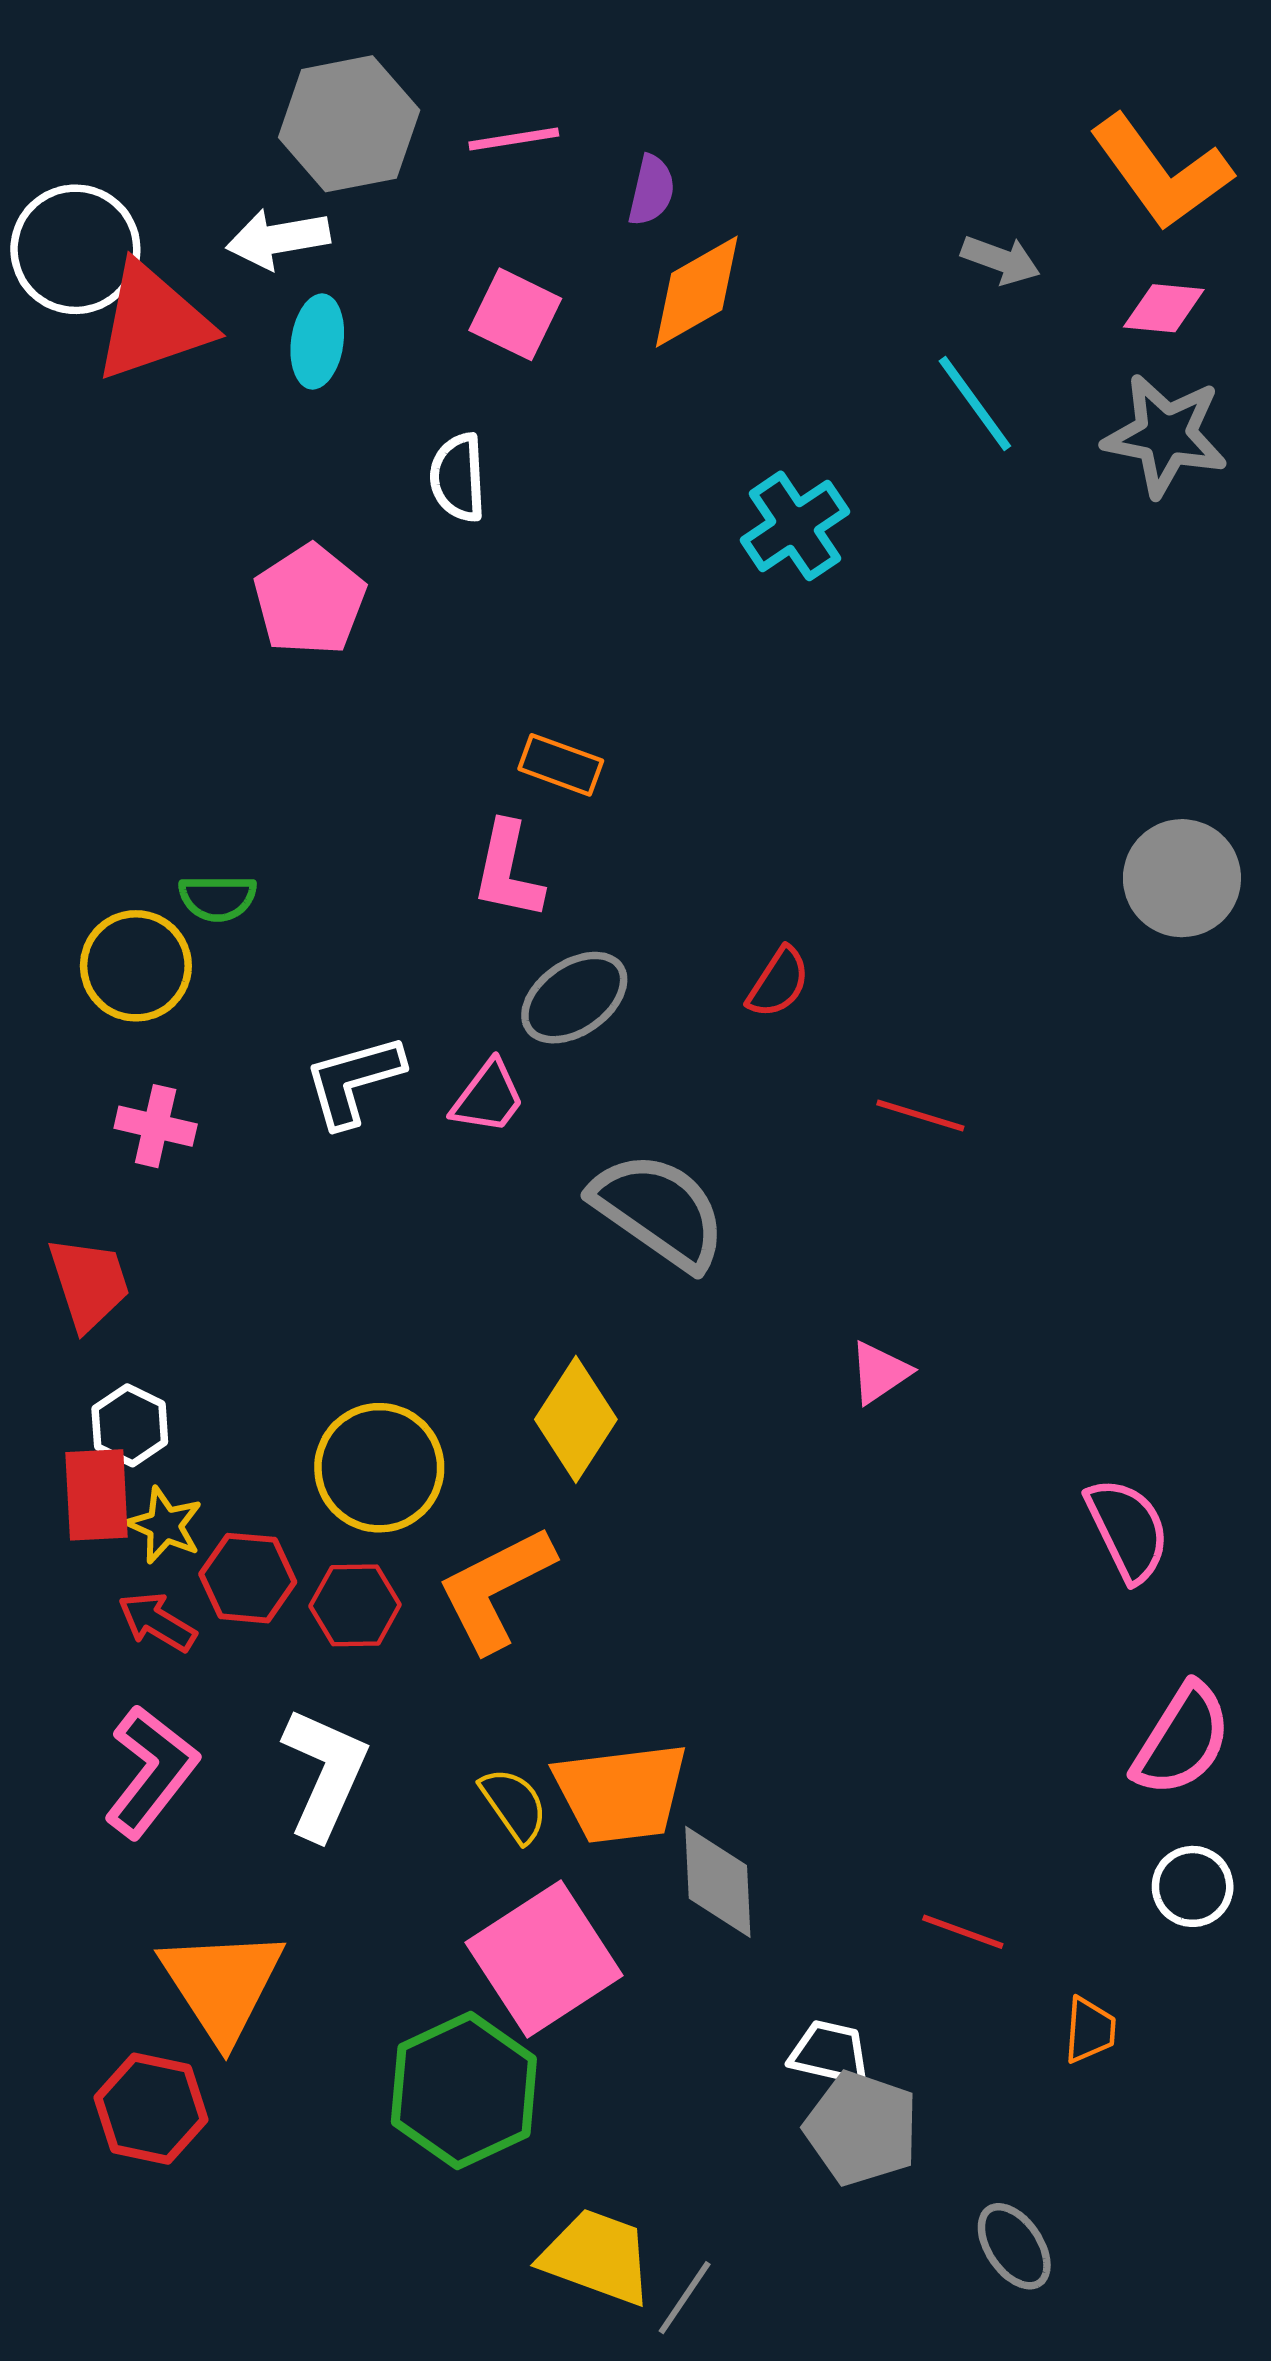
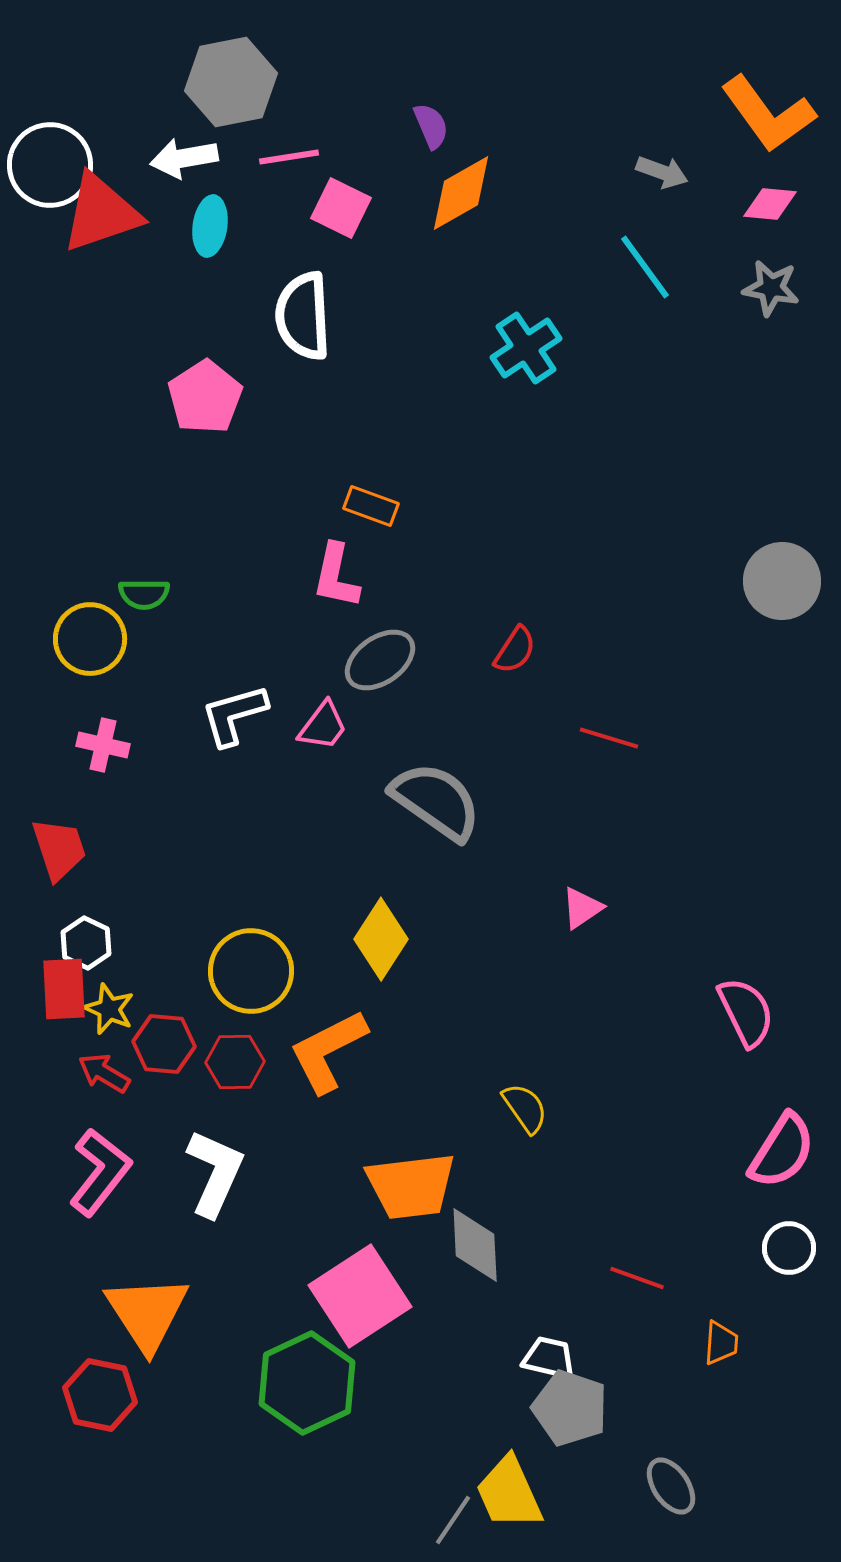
pink line: (514, 139) -> (289, 157), moved
purple semicircle: (651, 190) -> (431, 126), turned -36
gray star: (1165, 435) -> (771, 288), size x0.7
white semicircle: (458, 478) -> (303, 316), size x1.5
yellow semicircle: (514, 1805) -> (525, 1108), moved
yellow trapezoid: (597, 2257) -> (509, 1493), moved, turned -134

